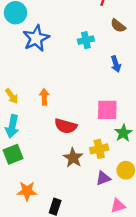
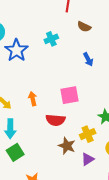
cyan cross: (86, 40) -> (51, 39), moved
pink square: (107, 110) -> (69, 95), moved
purple triangle: (103, 178) -> (88, 159), moved

